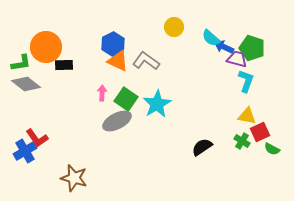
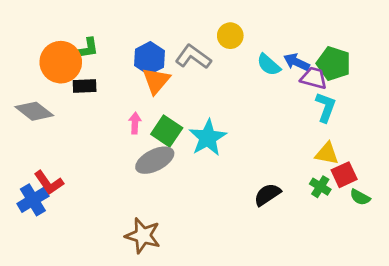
cyan semicircle: (211, 38) -> (269, 65), moved
orange triangle: (118, 61) -> (156, 81), turned 45
gray L-shape: (146, 61) -> (193, 57), moved
green L-shape: (21, 63) -> (86, 49), moved
brown star: (74, 178) -> (143, 236), moved

